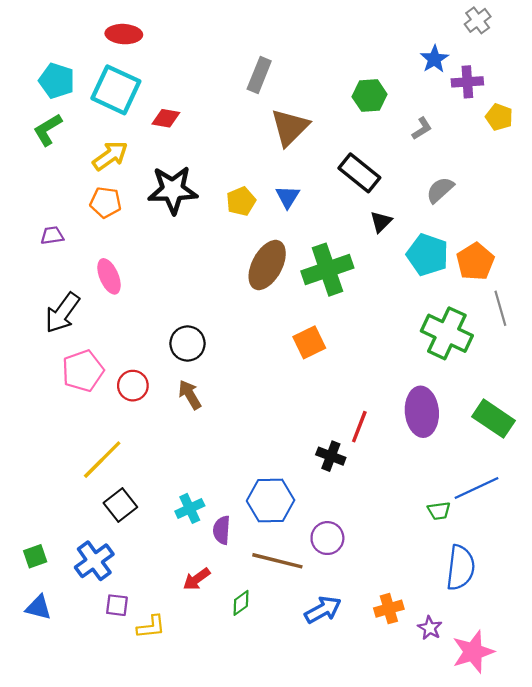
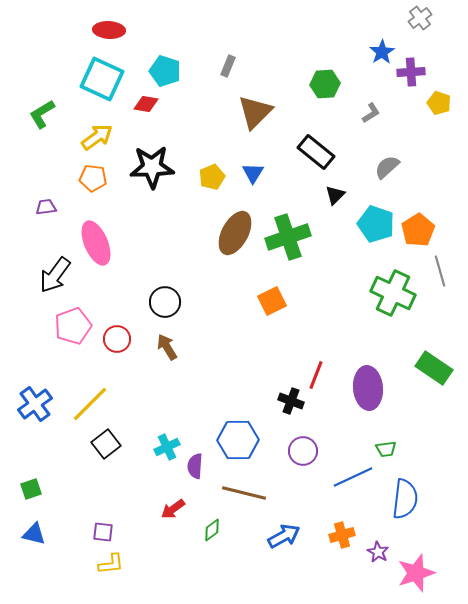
gray rectangle: (259, 75) -> (228, 66), size x0.7
cyan pentagon: (57, 81) -> (165, 71), moved
pink ellipse: (109, 276) -> (96, 243), size x1.4
purple ellipse: (422, 412) -> (368, 388), moved
blue line: (476, 488) -> (353, 477), moved
purple circle: (327, 538) -> (303, 451), moved
blue cross: (94, 561) -> (35, 404), moved
yellow L-shape: (151, 627) -> (111, 564), moved

